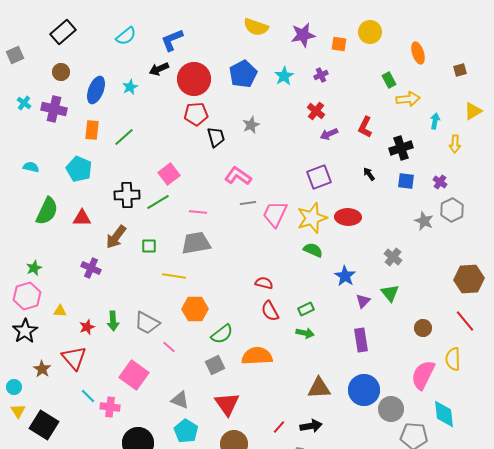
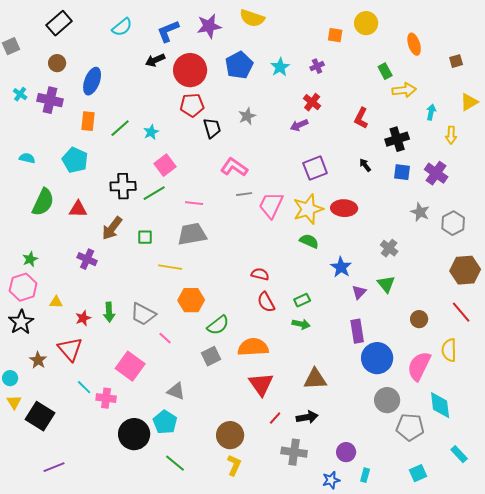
purple star: (303, 35) -> (209, 26), moved
cyan star: (130, 87) -> (151, 132), moved
purple arrow: (329, 134) -> (299, 125), moved
purple cross: (440, 182) -> (436, 173), size x1.6
gray hexagon: (452, 210) -> (453, 223), moved
blue circle: (364, 390) -> (377, 358), moved
red triangle: (227, 404) -> (261, 384), moved
cyan pentagon: (186, 431) -> (165, 422), moved

